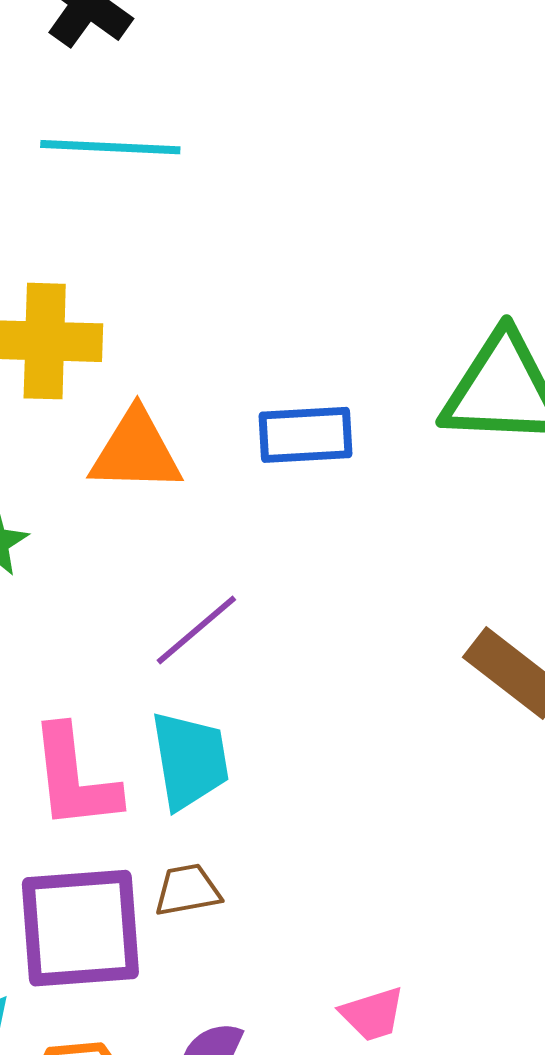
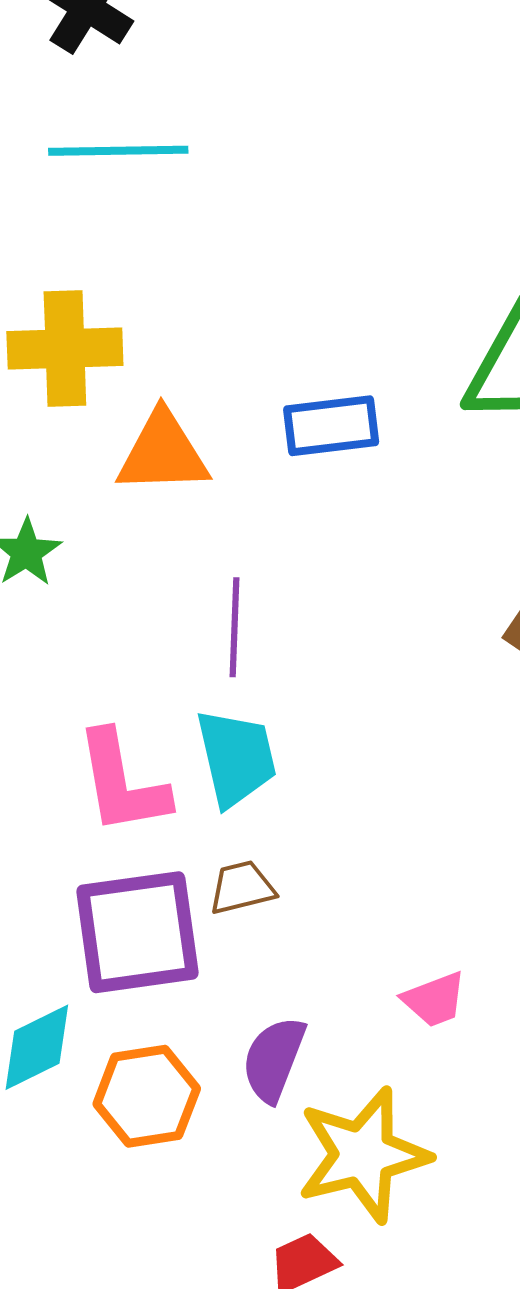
purple line: (196, 630) -> (234, 627), turned -44

